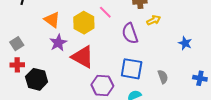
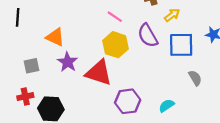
yellow hexagon: (84, 23) -> (116, 45), moved
gray square: (17, 44) -> (31, 66), moved, turned 32
blue square: (132, 69) -> (181, 45), moved

